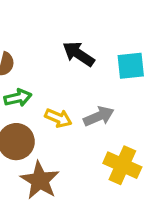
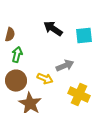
green arrow: (18, 98) -> (17, 55), turned -63
yellow arrow: (58, 118) -> (45, 79), moved

